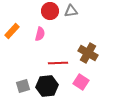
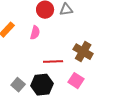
gray square: (23, 86) -> (18, 85), turned -32

